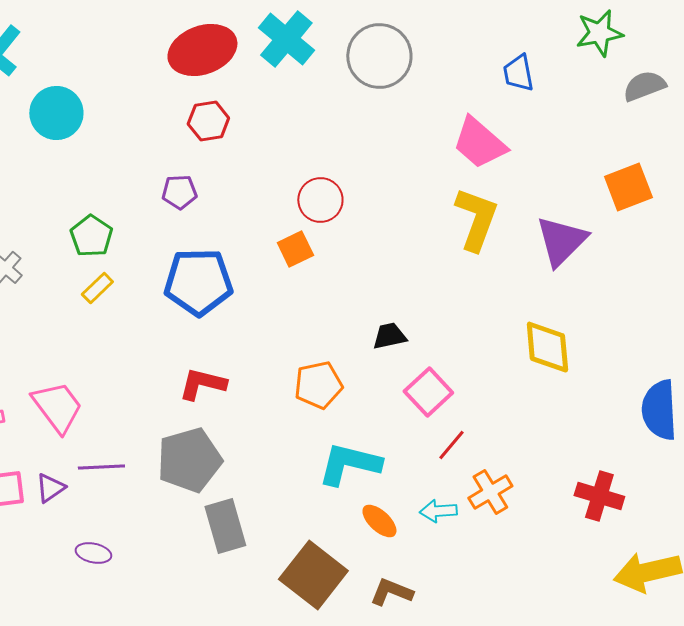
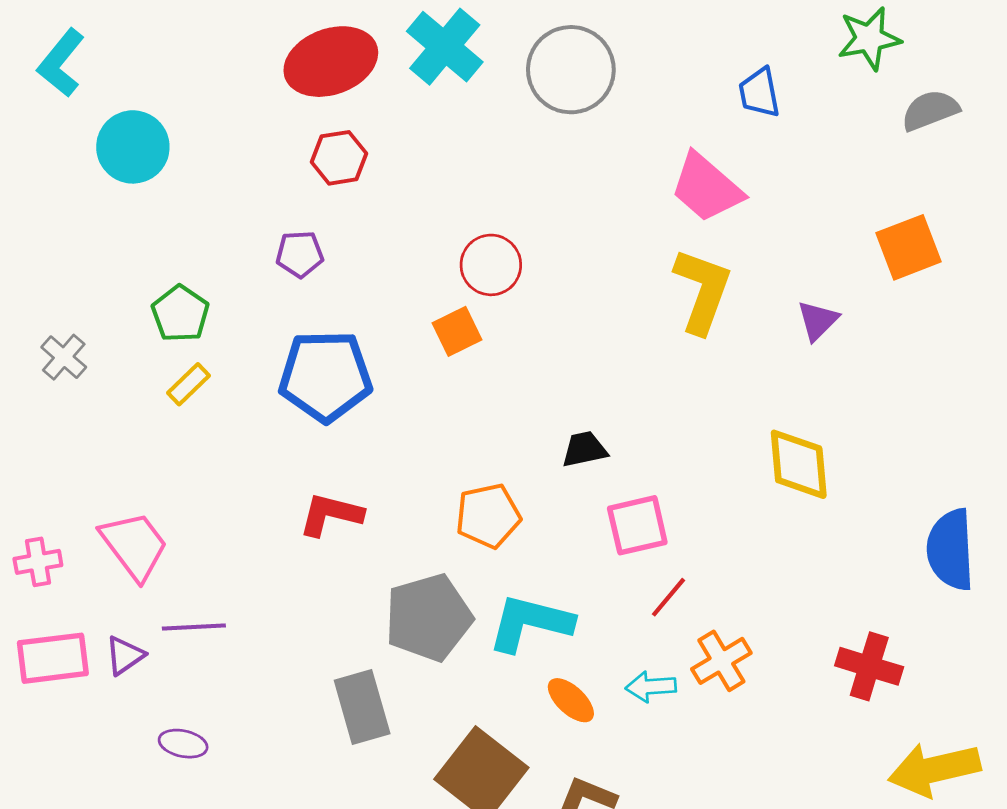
purple triangle: (561, 241) -> (818, 321), size x0.6
pink square: (428, 392) -> (637, 525), turned 30
gray pentagon: (189, 460) -> (428, 618), moved

